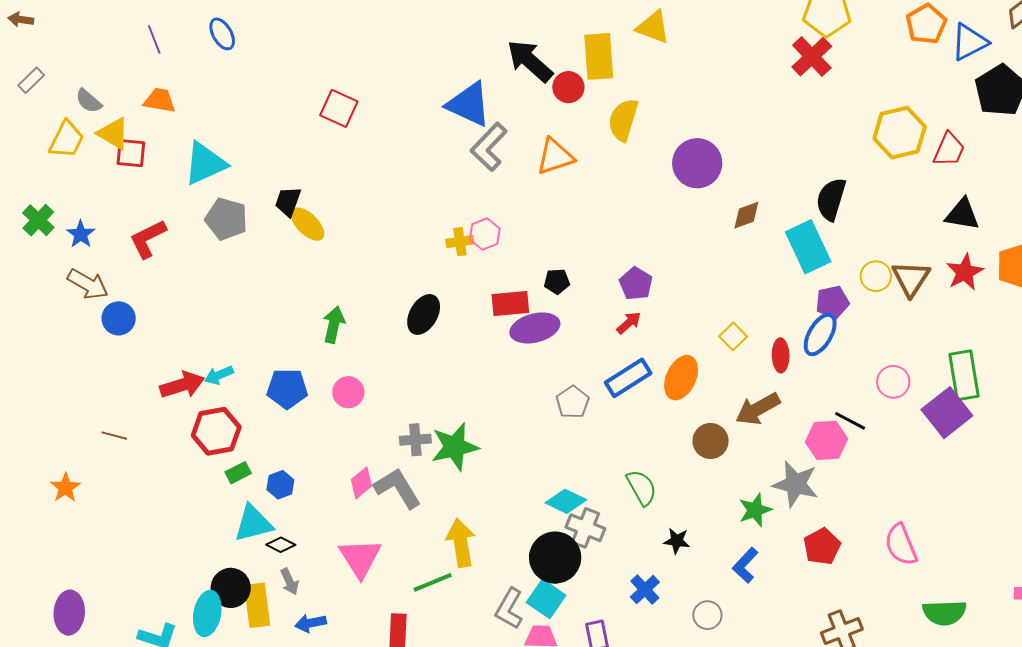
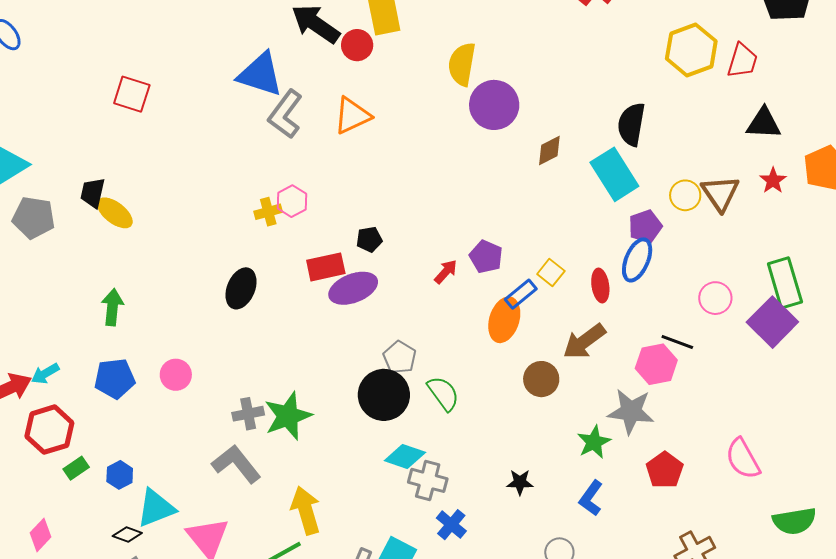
yellow semicircle: (623, 120) -> (462, 64), moved
red star: (965, 272) -> (773, 180), size x0.7
purple pentagon: (636, 284) -> (486, 257), moved
green arrow: (334, 325) -> (112, 307), moved
blue rectangle: (628, 378) -> (521, 294), moved, size x0.7
pink diamond: (361, 483) -> (40, 535), moved
green semicircle: (642, 488) -> (443, 393), moved
cyan triangle: (253, 523) -> (156, 508), moved
black circle: (555, 558) -> (384, 395), moved
blue cross: (645, 590) -> (451, 525), moved

